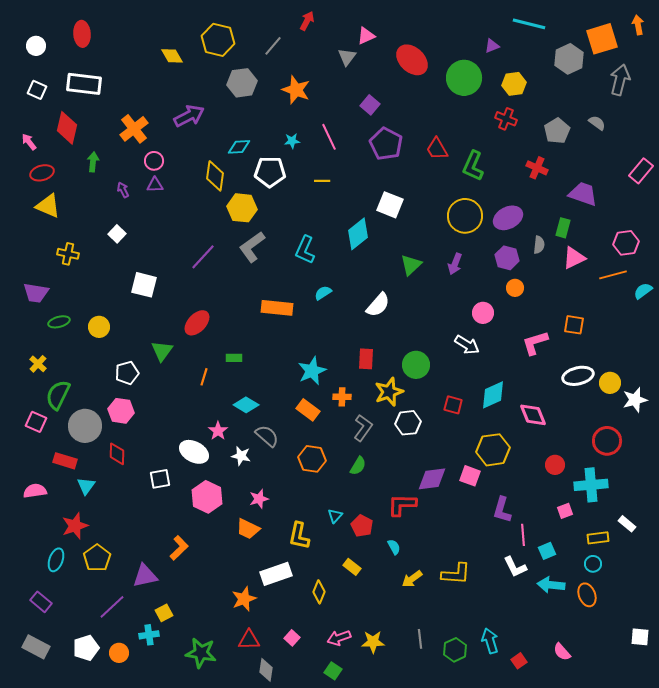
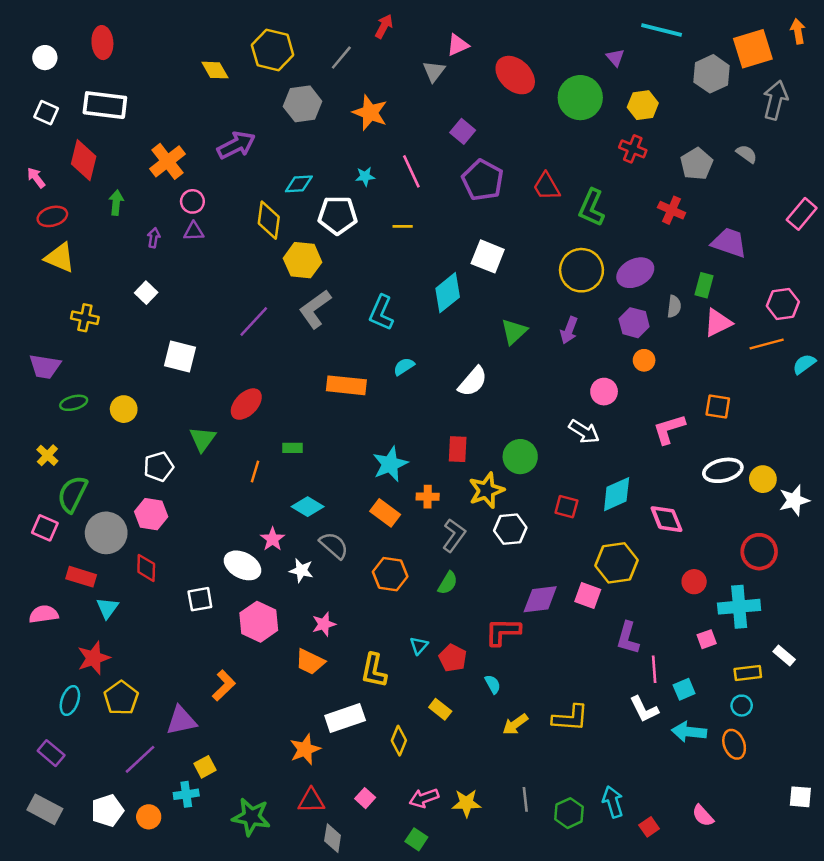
purple triangle: (492, 46) -> (615, 58), turned -49
purple arrow: (123, 190) -> (154, 238), turned 35

